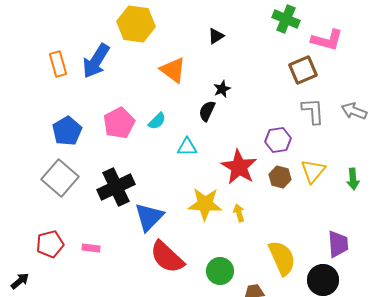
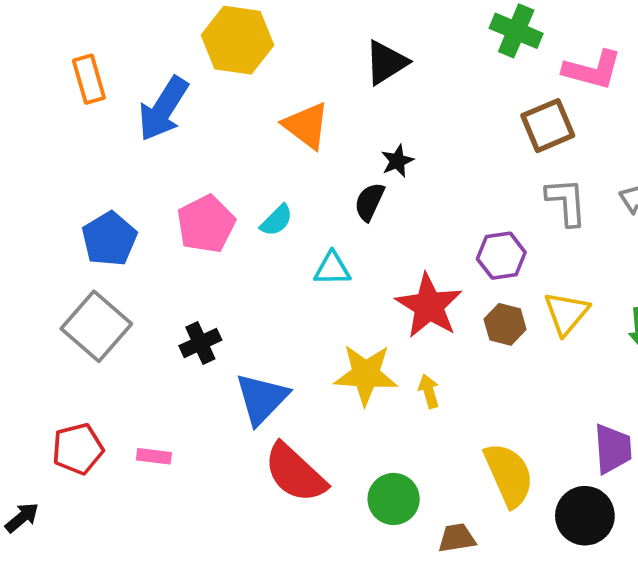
black triangle: (216, 36) -> (386, 62), size x1.5
orange rectangle: (58, 64) -> (89, 79), moved
black cross: (116, 187) -> (200, 343), size x0.6

